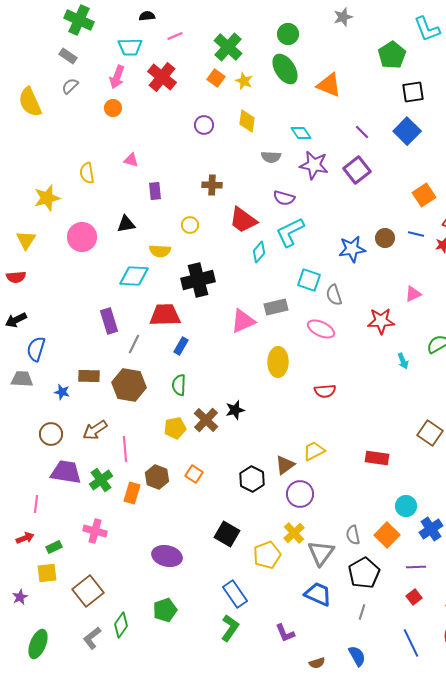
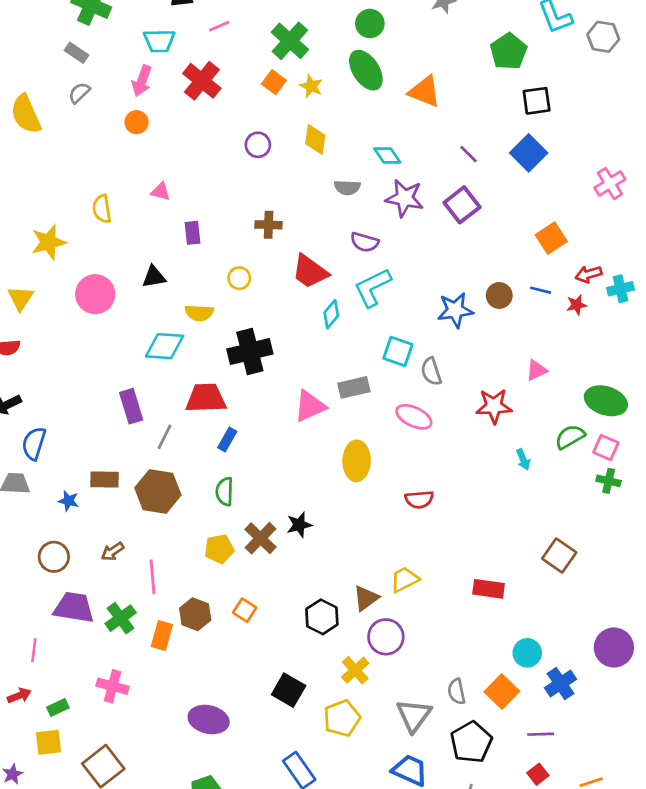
brown arrow: (95, 430) -> (113, 551), size x0.7
yellow cross: (294, 533) -> (355, 670), moved

